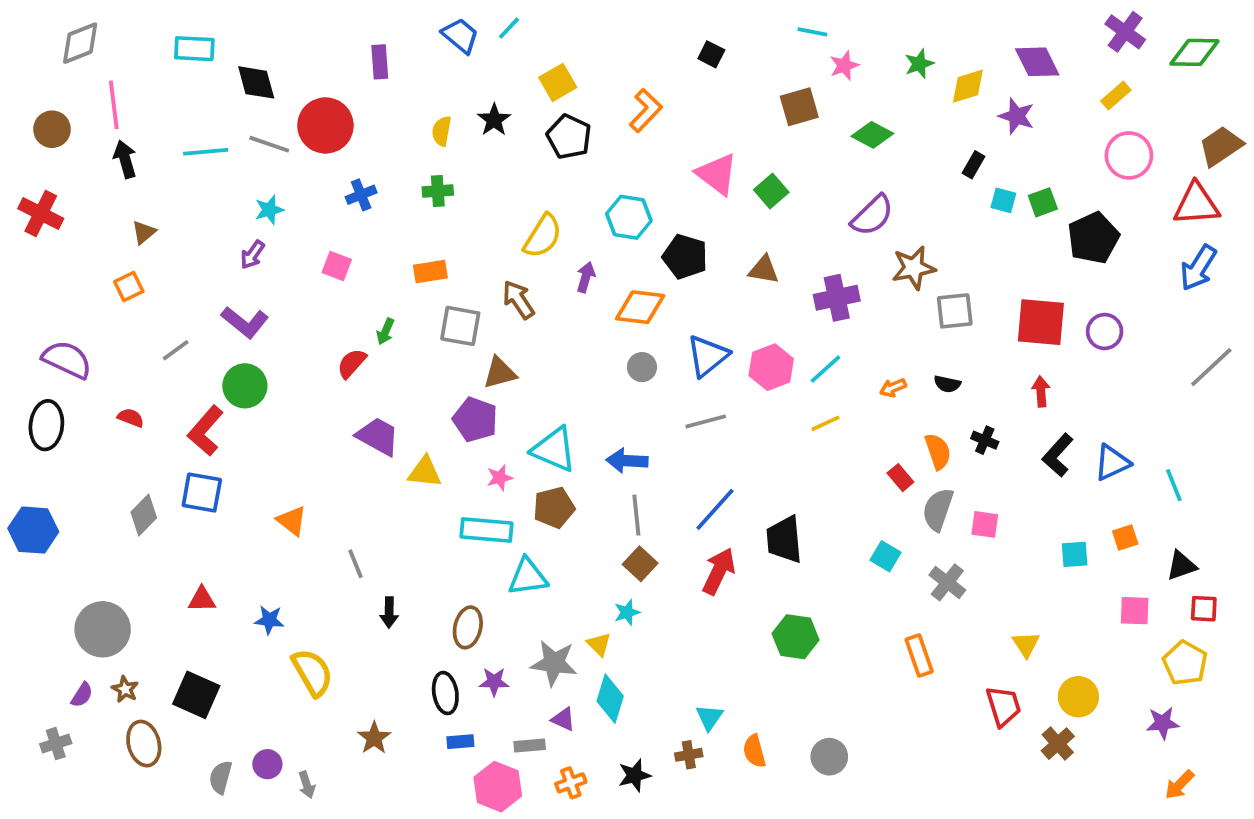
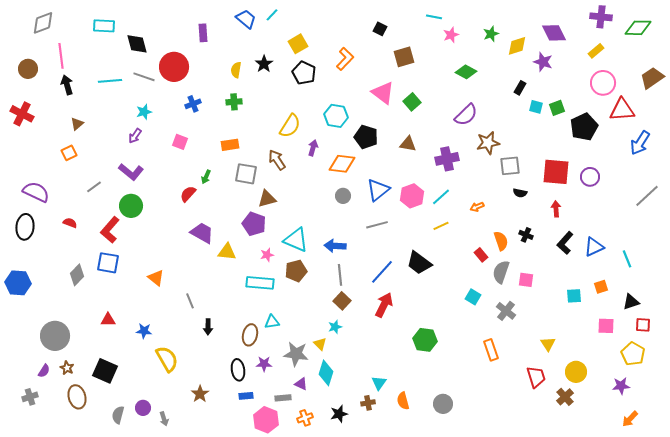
purple cross: (1125, 32) -> (601, 17), turned -30
brown square: (799, 107) -> (404, 57), moved
red triangle: (1196, 204) -> (622, 110), moved
black semicircle: (947, 384) -> (520, 193), moved
black trapezoid: (784, 539) -> (419, 263), moved, turned -48
cyan triangle: (528, 577) -> (272, 322), moved, size x0.7

